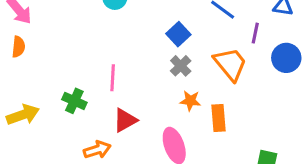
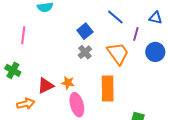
pink line: (113, 78) -> (23, 35), moved
orange star: (190, 101) -> (68, 83), moved
orange rectangle: (219, 118) -> (108, 89), size x1.4

